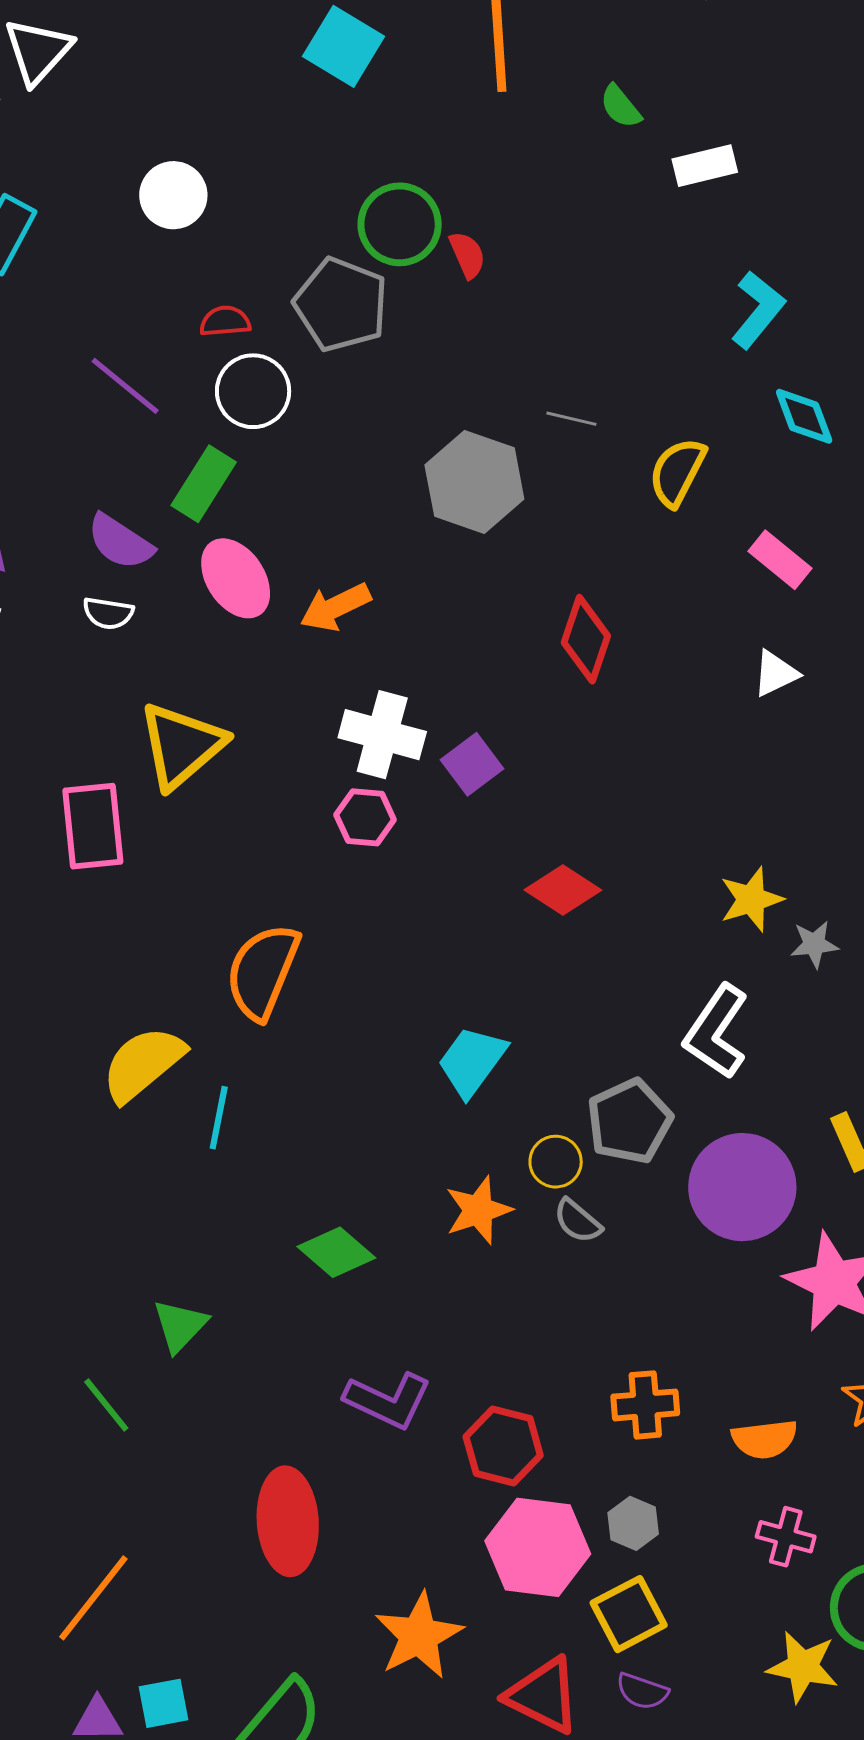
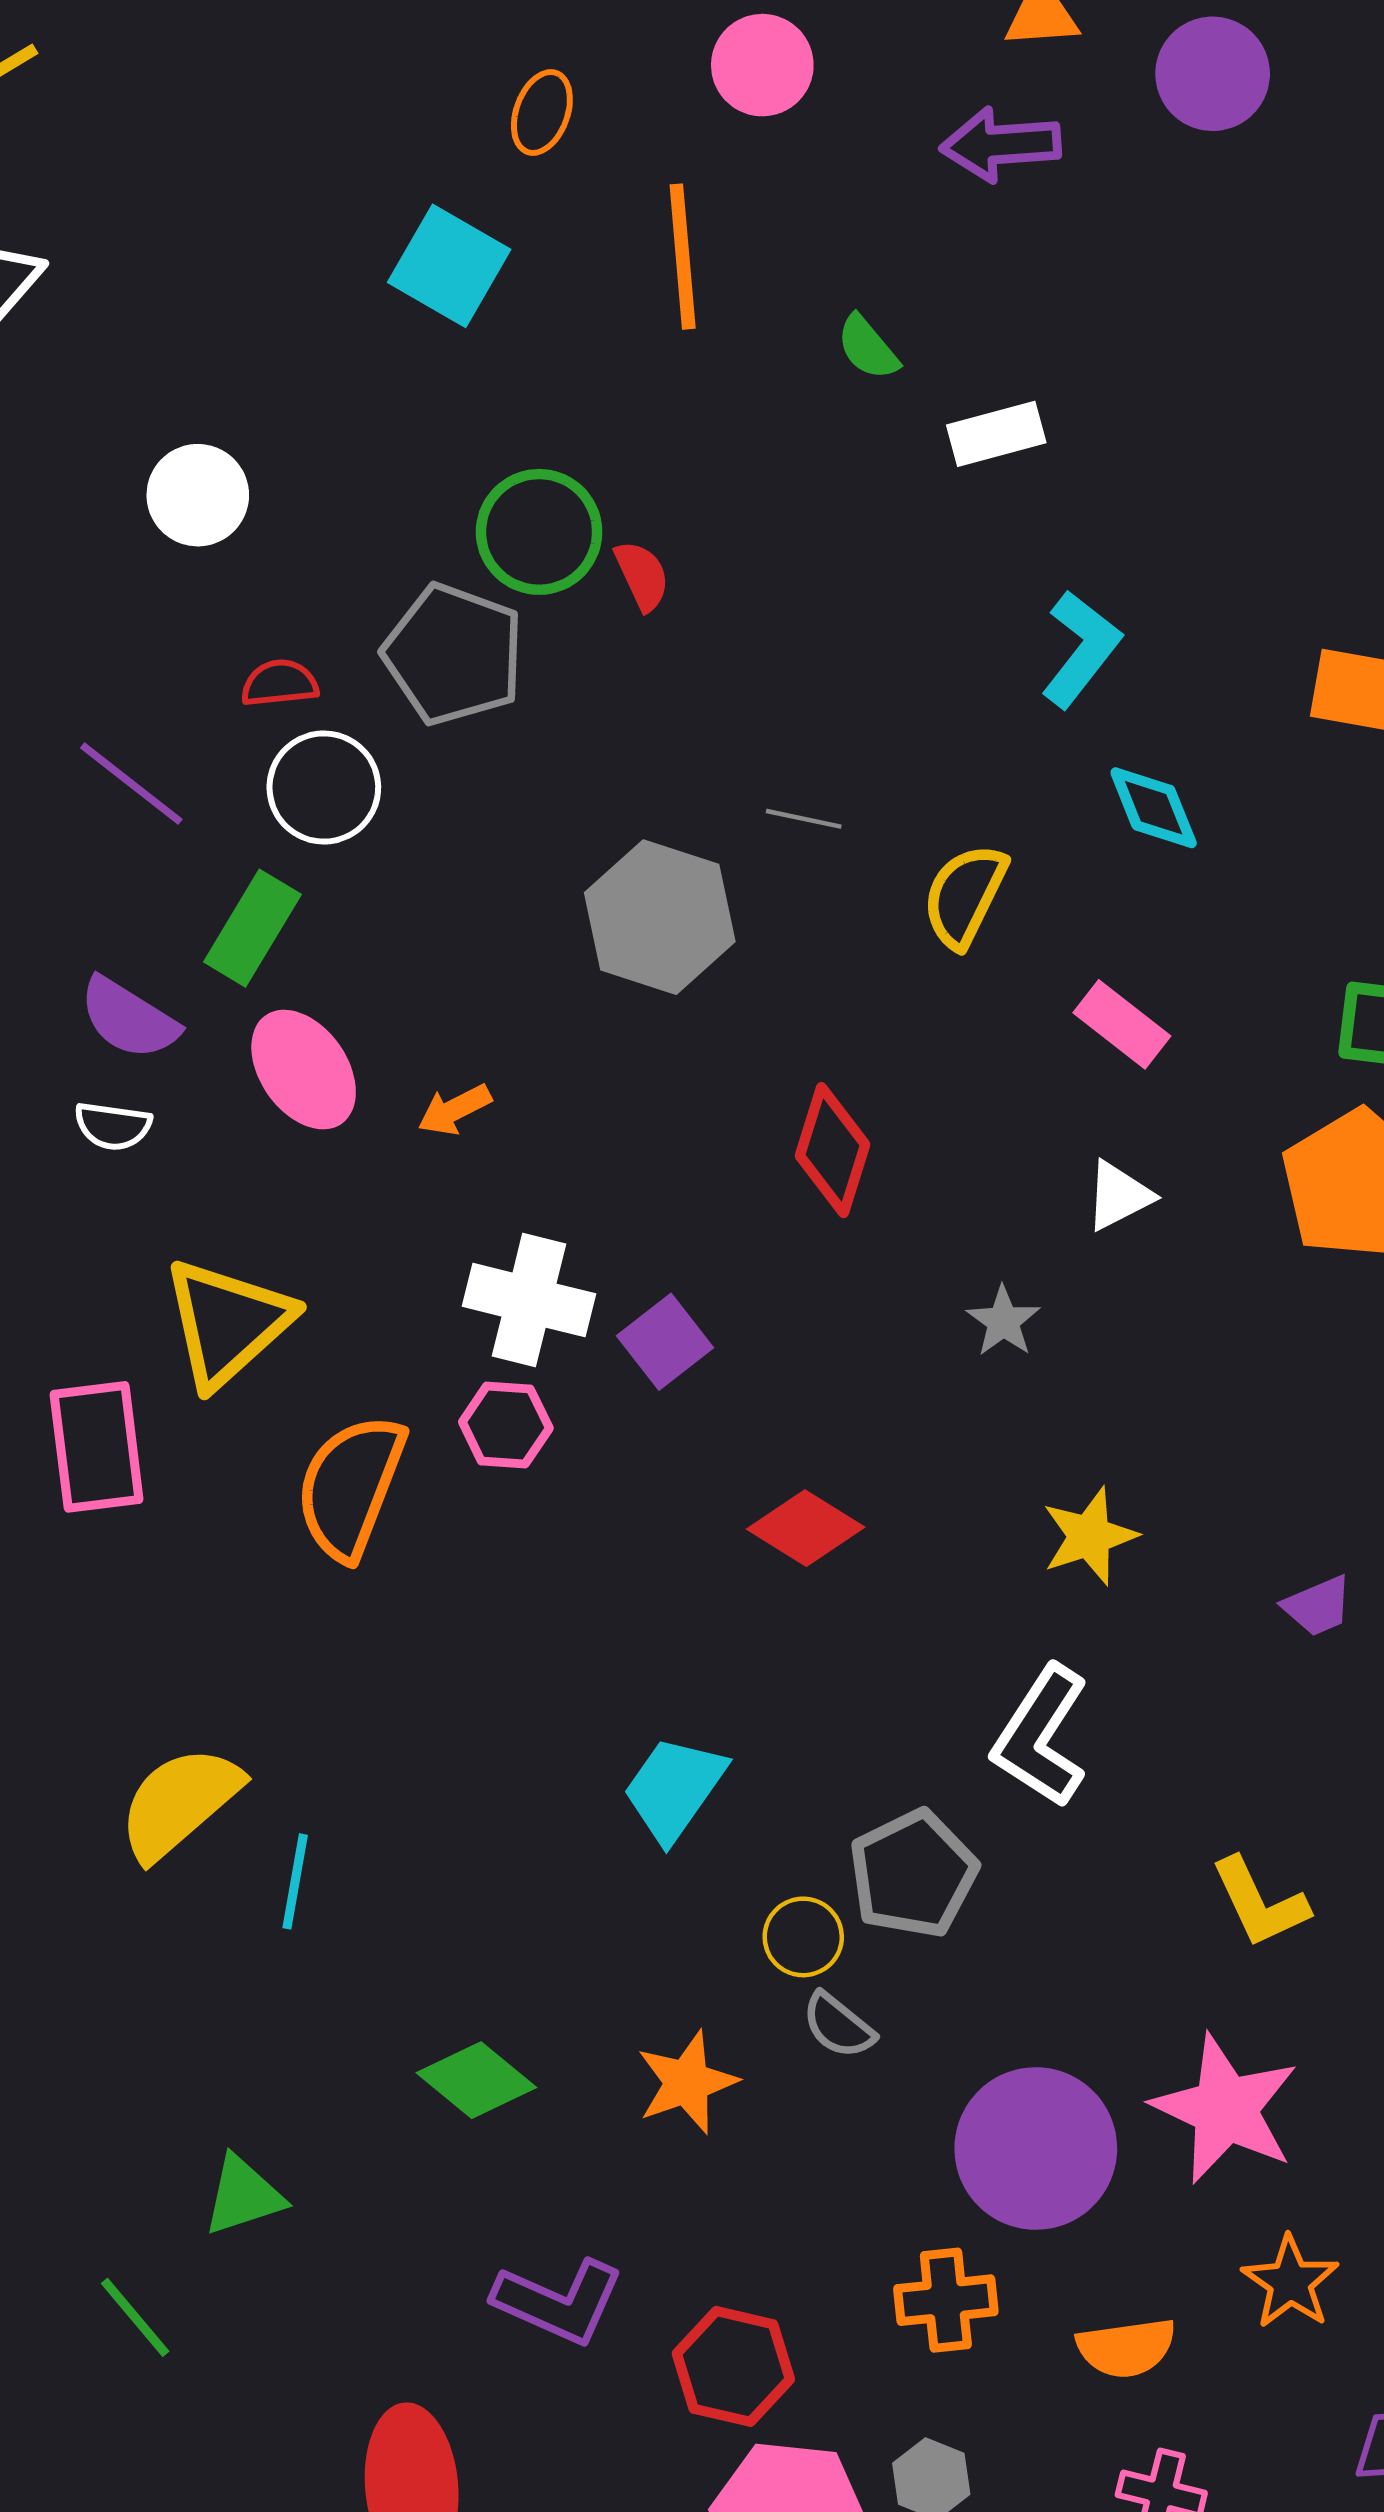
orange arrow: (335, 607) -> (455, 1110), size x0.7
gray star: (814, 944) -> (1003, 1321), moved, turned -30
orange semicircle: (263, 971) -> (350, 1487), moved
purple circle: (742, 1187) -> (1036, 2149), moved
orange star: (478, 1210) -> (687, 2082), moved
green triangle: (180, 1326) -> (243, 2195), turned 30

